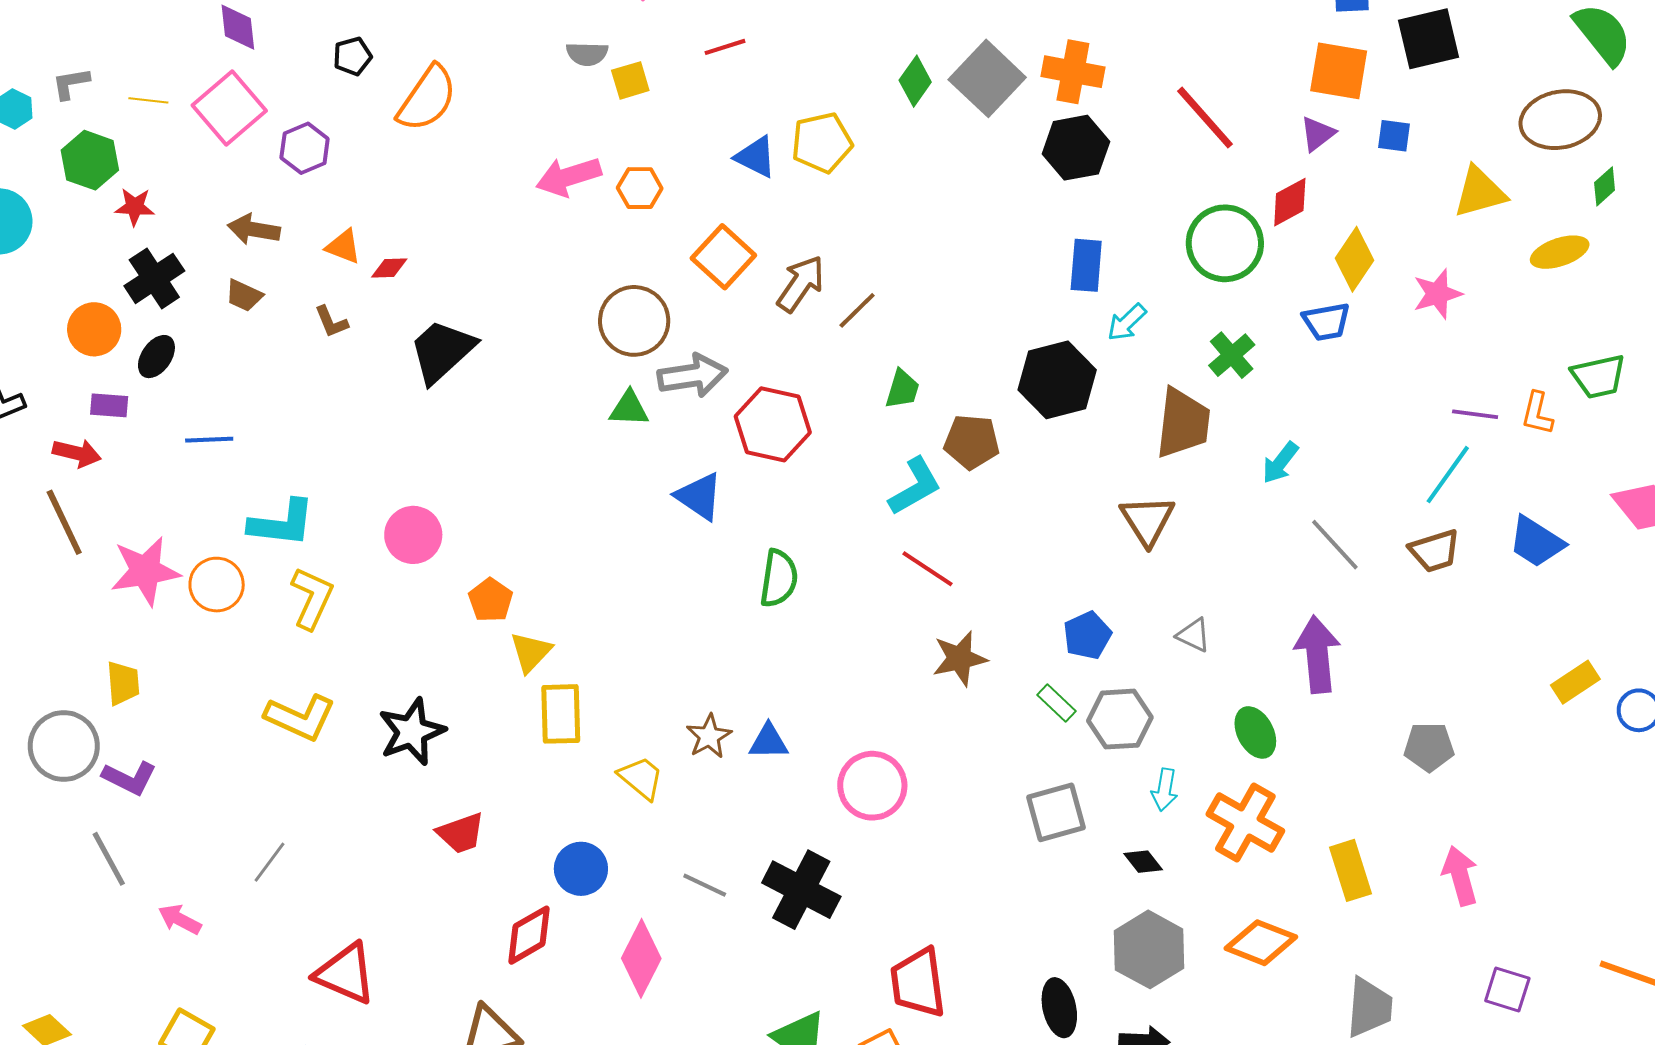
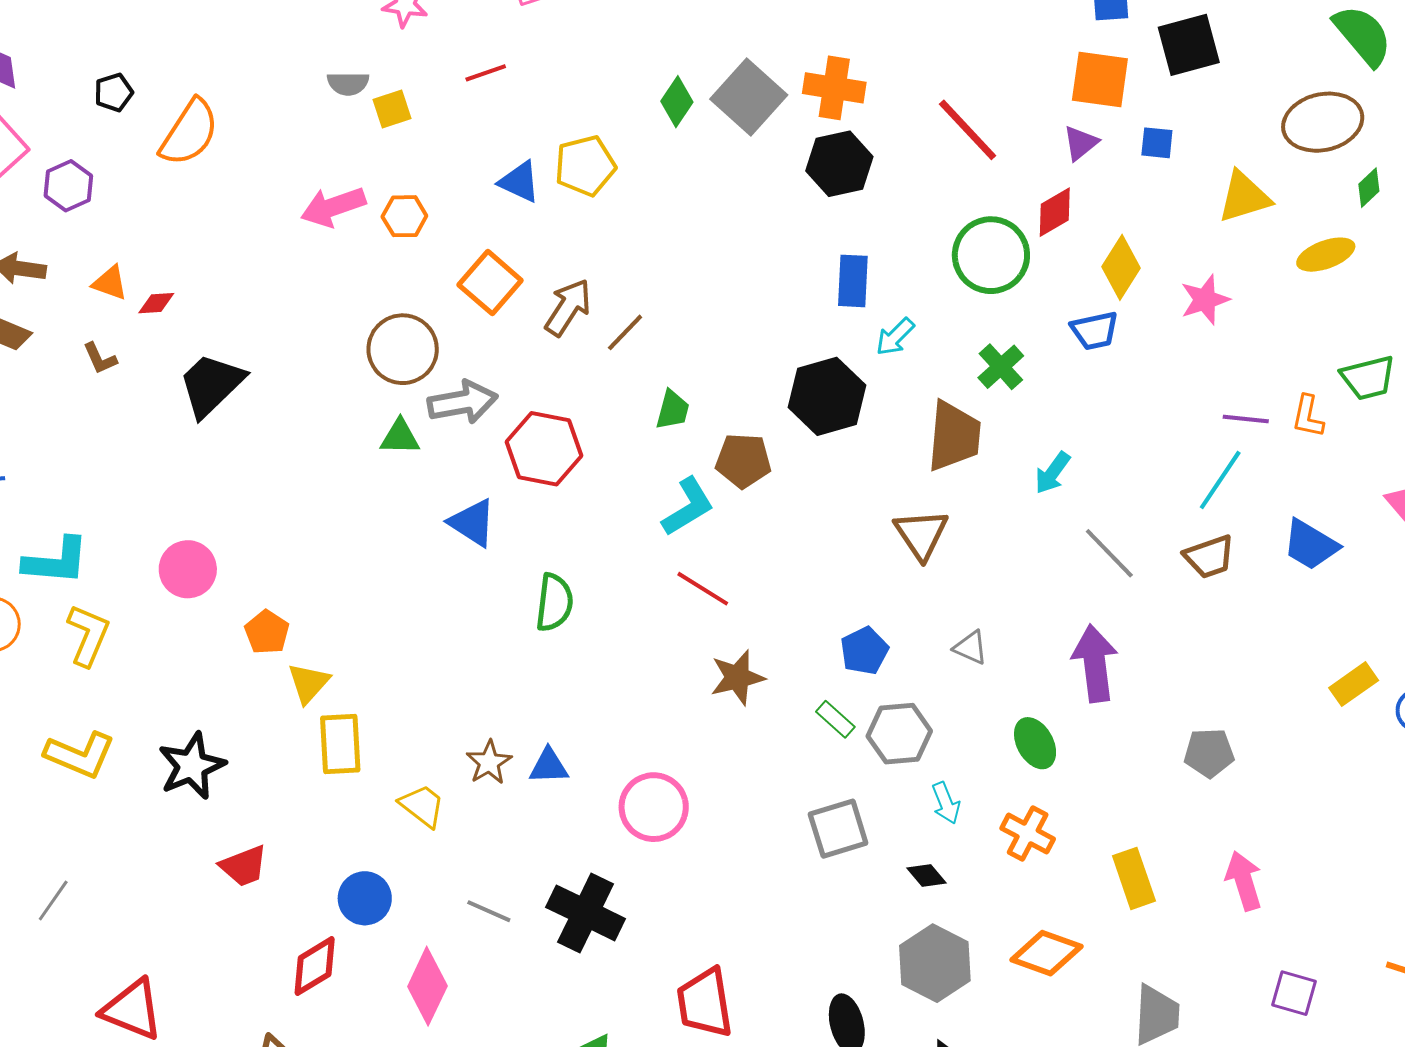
cyan arrow: (1165, 790) -> (946, 803), turned -30
orange cross: (1245, 823) -> (1028, 834), size x0.7

